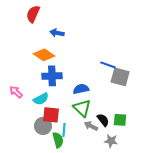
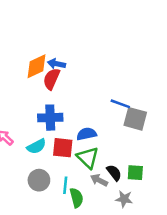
red semicircle: (33, 14) -> (51, 79), moved
orange diamond: (44, 55) -> (36, 66), moved, turned -60
red square: (51, 115) -> (63, 148), moved
green semicircle: (58, 140) -> (77, 198), moved

